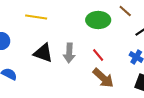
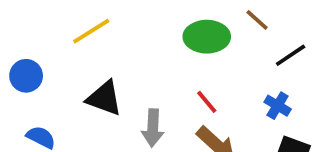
yellow line: (36, 17) -> (91, 31), turned -40
gray arrow: (69, 53) -> (153, 128), moved

